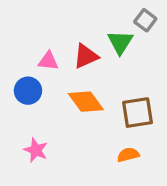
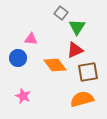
gray square: (145, 20) -> (61, 13), moved
red triangle: (86, 56) -> (75, 50), moved
orange semicircle: (128, 155) -> (82, 99), size x1.6

